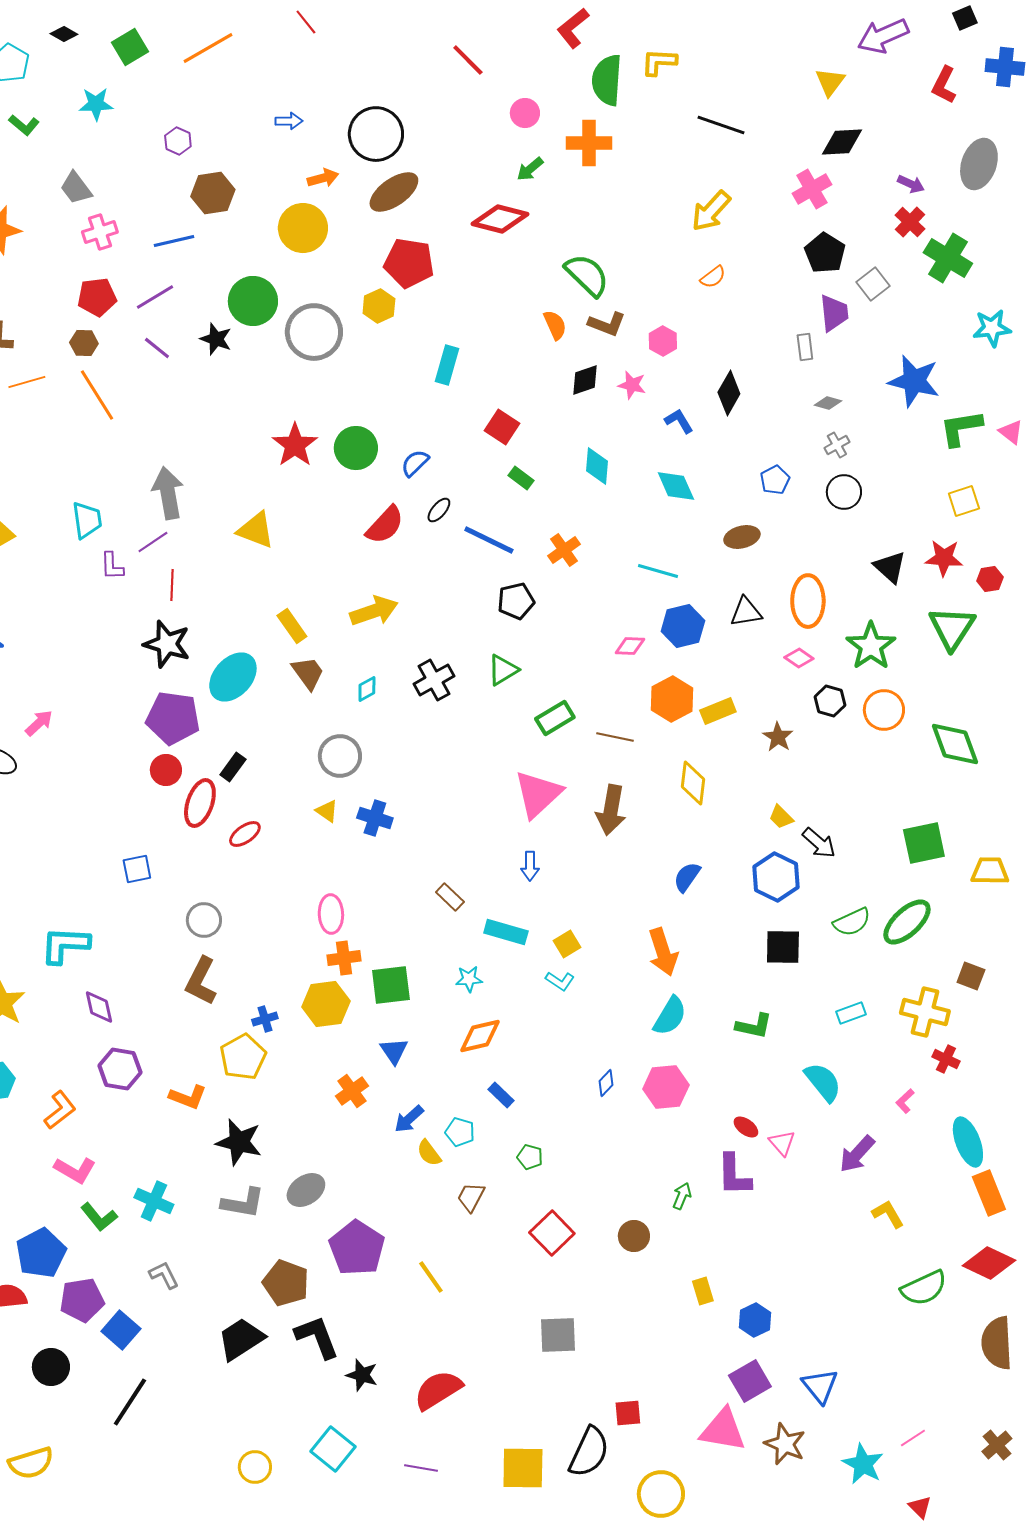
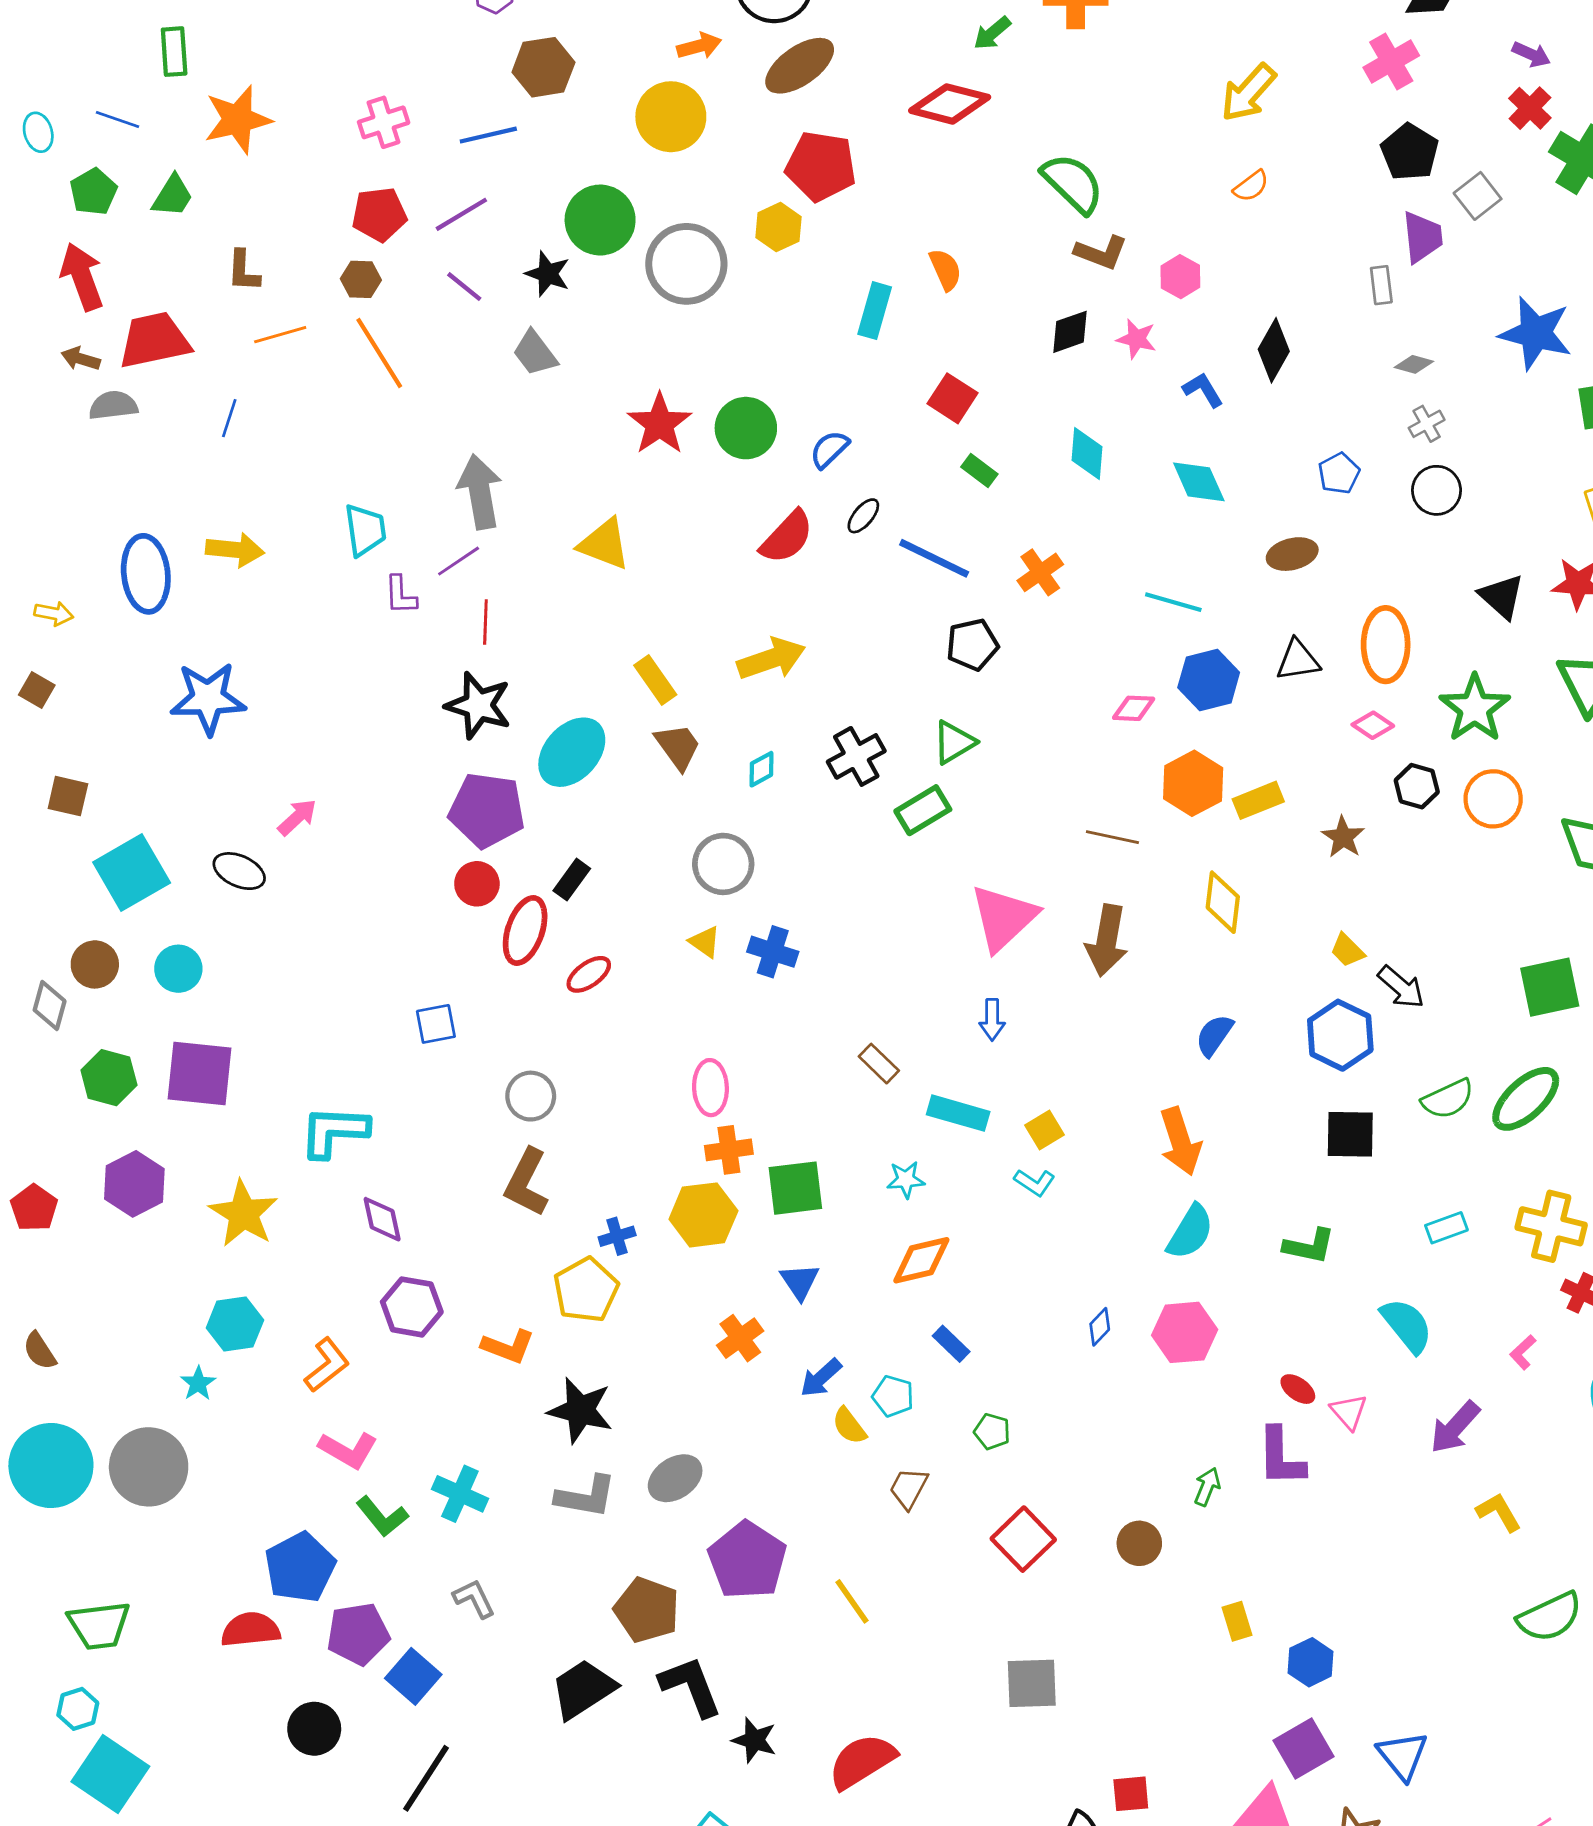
gray trapezoid: (76, 188) -> (535, 353), moved
orange semicircle: (555, 325) -> (945, 270), moved
green rectangle: (555, 718) -> (923, 810), moved

